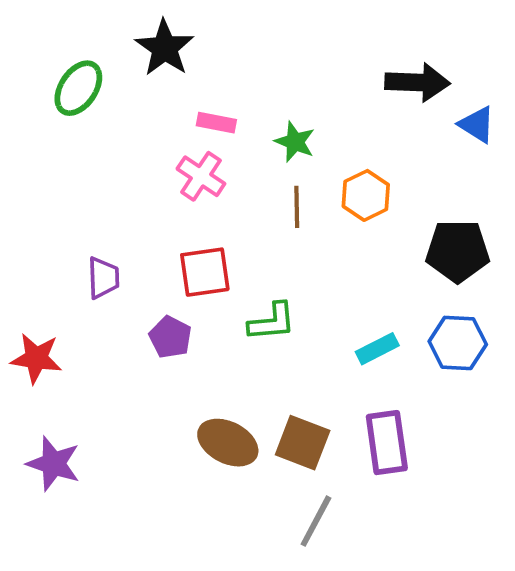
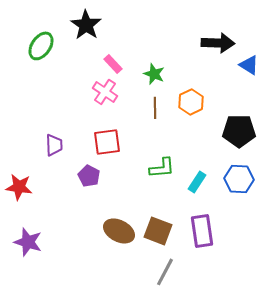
pink rectangle: (216, 123) -> (113, 64), turned 36
green L-shape: (272, 322) -> (162, 168), moved
cyan rectangle: (377, 349) -> (197, 182), turned -30

